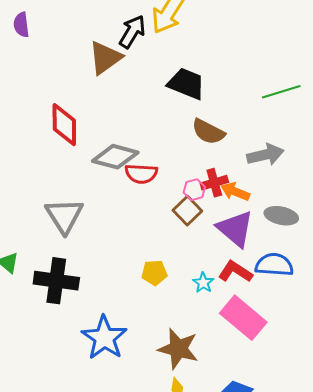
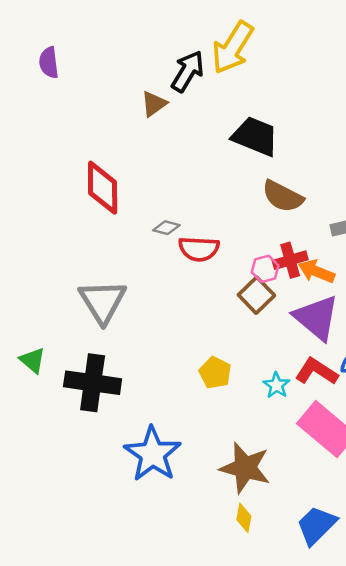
brown triangle: (105, 58) -> (154, 104), size x0.6
gray diamond: (115, 157) -> (166, 228), size x0.5
yellow pentagon: (154, 273) -> (215, 373), turned 30

